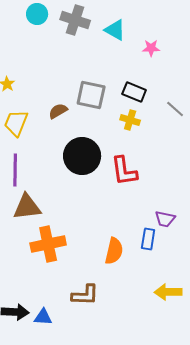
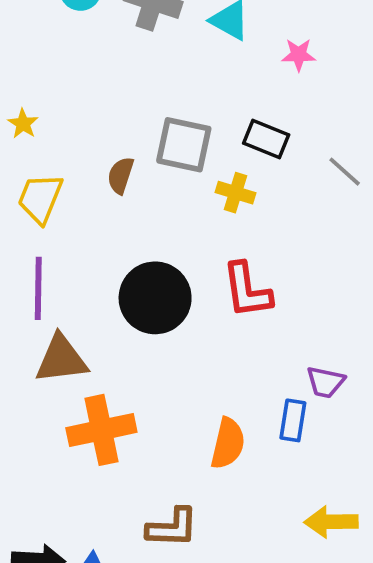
brown semicircle: (58, 111) -> (121, 175), turned -42
yellow cross: (130, 120) -> (235, 193), moved
black circle: (82, 156) -> (155, 298), moved

